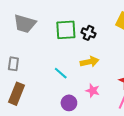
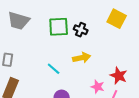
pink star: (93, 91) -> (98, 87), moved

